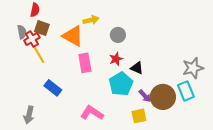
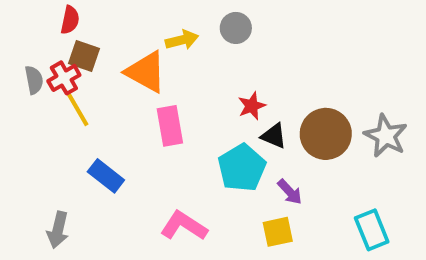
gray semicircle: (22, 32) -> (34, 80), moved
gray circle: (118, 35) -> (236, 28), moved
red star: (116, 59) -> (252, 106), moved
gray star: (193, 68) -> (386, 136), turned -30
cyan rectangle: (186, 91) -> (372, 230), moved
brown circle: (163, 97) -> (326, 134), moved

